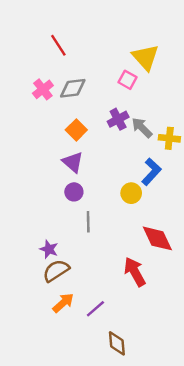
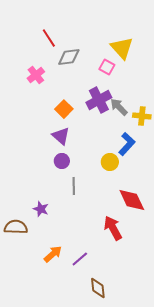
gray diamond: (73, 88) -> (69, 57), moved
purple cross: (118, 119) -> (99, 100), size x1.4
brown semicircle: (56, 271) -> (16, 227), moved, turned 35

